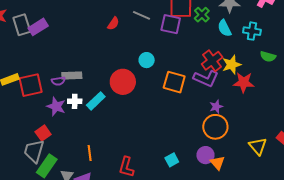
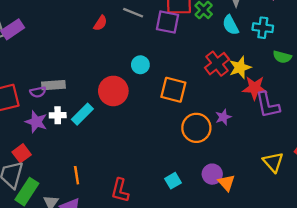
purple L-shape: (206, 79) -> (268, 105), moved, turned 55
orange circle: (215, 127) -> (196, 128), moved

